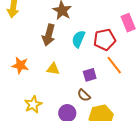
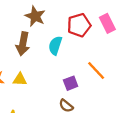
red pentagon: (105, 40) -> (79, 25), moved
yellow triangle: (53, 69) -> (20, 79), moved

